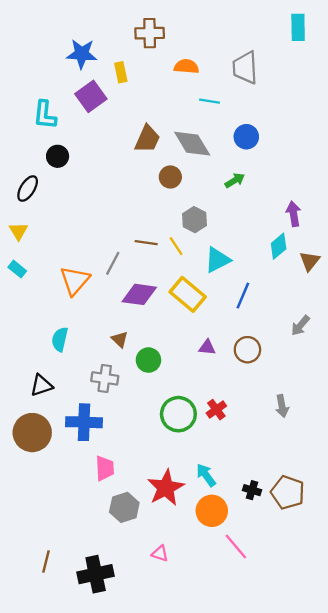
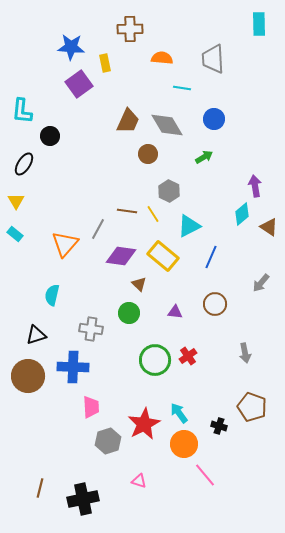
cyan L-shape: (45, 115) -> (22, 111), moved
brown triangle: (310, 261) -> (269, 227), turned -36
brown triangle: (120, 339) -> (139, 284), moved
purple triangle: (207, 347) -> (175, 312), moved
brown pentagon: (288, 492) -> (252, 407), moved

